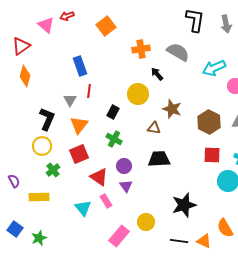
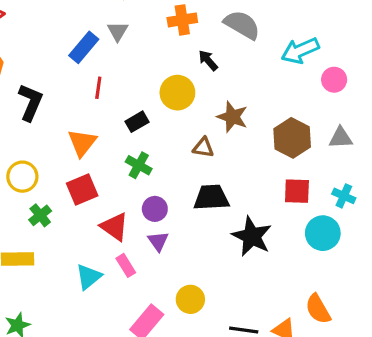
blue rectangle: (80, 66) -> (84, 47), turned 60
gray triangle: (70, 100) -> (118, 31), moved
black rectangle: (113, 112) -> (137, 122), turned 32
black L-shape: (47, 119) -> (30, 102), moved
black star: (184, 205) -> (252, 236), moved, turned -30
cyan triangle: (83, 208) -> (89, 277), turned 30

